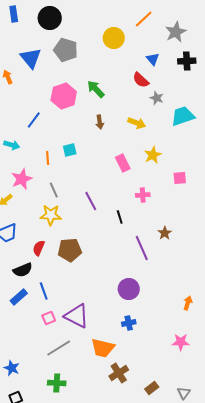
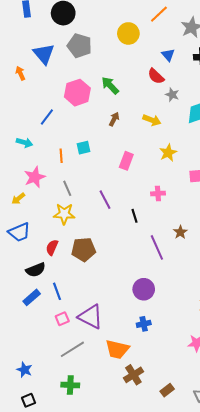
brown arrow: (100, 122) -> (114, 119), turned -144
pink rectangle: (123, 163) -> (126, 161), moved, turned 48

